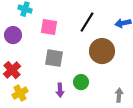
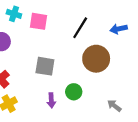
pink square: (49, 27) -> (39, 21), moved
gray arrow: (119, 95) -> (114, 106), turned -56

